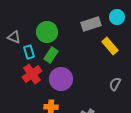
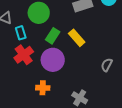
yellow rectangle: (110, 46) -> (77, 38), moved
green rectangle: (51, 55) -> (53, 36), moved

